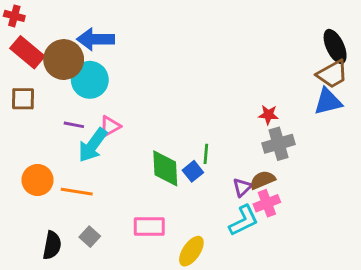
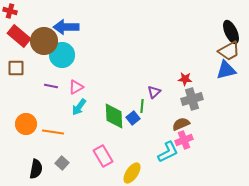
cyan arrow: (93, 145) -> (79, 107), moved, size x0.7
purple triangle: (242, 187) -> (154, 92), moved
pink rectangle: (149, 226) -> (103, 156), turned 60

